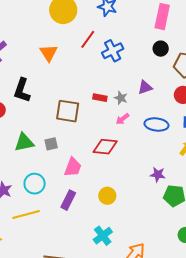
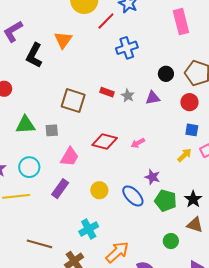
pink rectangle: (162, 17) -> (181, 22), turned -35
red line: (88, 39) -> (106, 21), moved
black circle: (161, 49) -> (166, 74), moved
purple triangle: (145, 87) -> (153, 98), moved
black L-shape: (22, 90) -> (34, 55), moved
pink arrow: (123, 119) -> (138, 143), moved
blue ellipse: (156, 124) -> (133, 196), moved, turned 30

